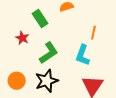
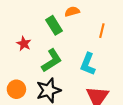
green rectangle: (40, 19) -> (54, 25), moved
orange line: (93, 33) -> (102, 31), moved

